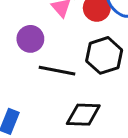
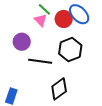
black diamond: (83, 115) -> (59, 89), turned -35

